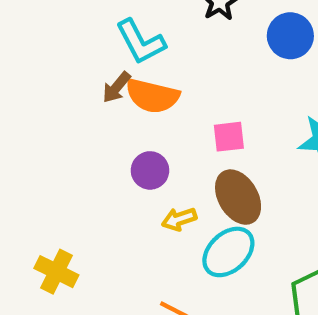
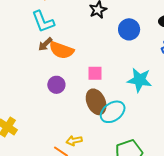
cyan L-shape: (141, 42) -> (43, 22), moved
yellow arrow: (179, 219) -> (74, 141), moved
cyan ellipse: (228, 252) -> (113, 112), moved

